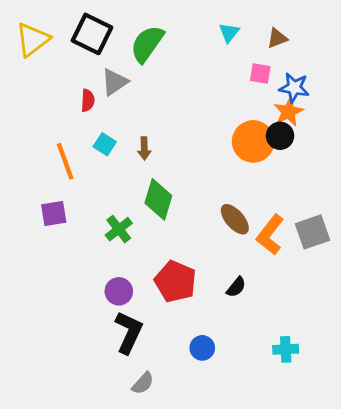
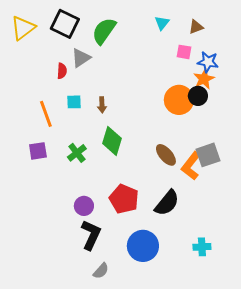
cyan square: (105, 144) -> (74, 102), turned -35
green cross: (119, 229) -> (77, 153), moved
gray square: (313, 232) -> (208, 155), moved
black semicircle: (236, 287) -> (167, 203), size x1.8
blue circle: (202, 348) -> (143, 246), size x1.8

